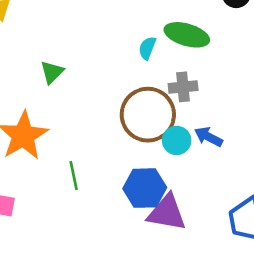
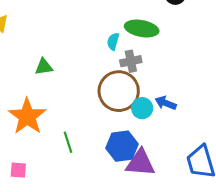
green triangle: (52, 72) -> (44, 67), turned 42
gray cross: (183, 87) -> (131, 61), moved

